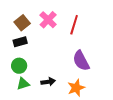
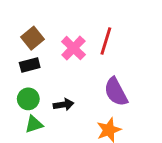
pink cross: (48, 20) -> (73, 48), moved
black arrow: (48, 82) -> (64, 105), moved

